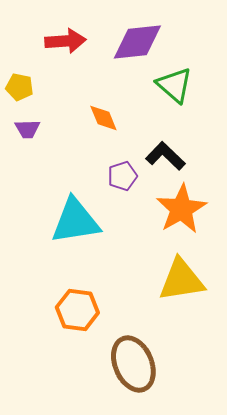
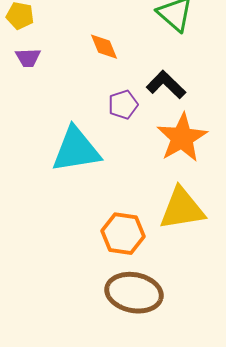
orange hexagon: (77, 310) -> (123, 234), moved
brown ellipse: (133, 364) -> (134, 293), turned -56

